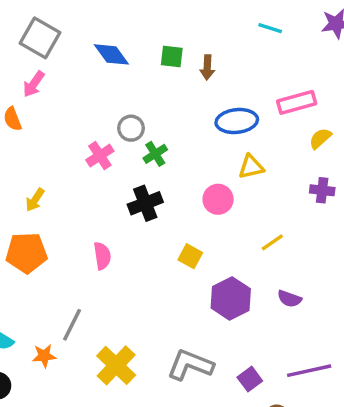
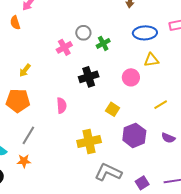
green cross: (155, 154) -> (103, 43), moved
gray line: (72, 325) -> (28, 135), moved
yellow cross: (116, 365) -> (89, 141), moved, turned 30

